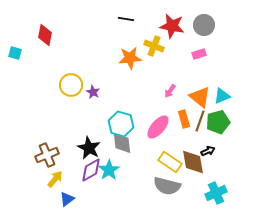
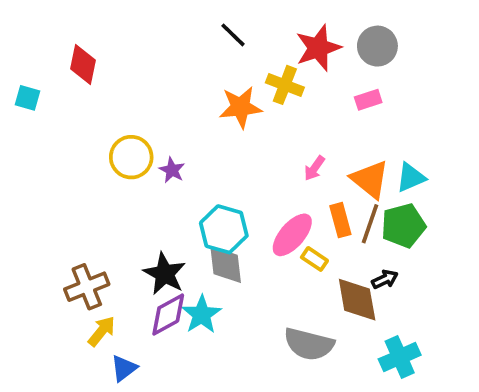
black line: (126, 19) -> (233, 35), turned 35
red star: (172, 26) -> (318, 48), turned -30
yellow rectangle: (170, 162) -> (314, 259), moved, size x0.6

